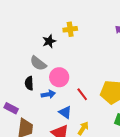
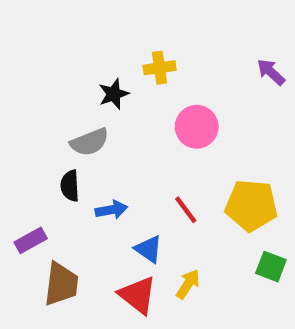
gray semicircle: (38, 63) -> (90, 142), turned -60
pink circle: (59, 77) -> (197, 127), moved
purple rectangle: (11, 108) -> (31, 240), turned -56

